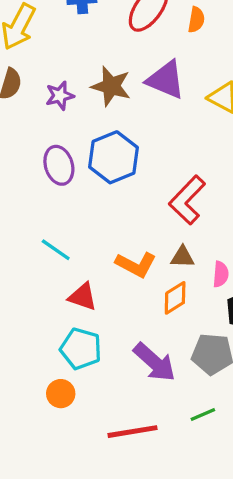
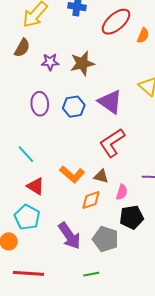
purple triangle: (166, 80) -> (110, 102), moved
brown star: (111, 86) -> (82, 63), turned 30
blue hexagon: (114, 157) -> (74, 107), size x0.7
red line: (133, 432) -> (28, 273), moved

